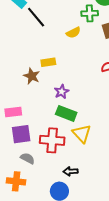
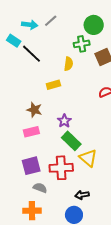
yellow semicircle: (73, 33) -> (69, 64), turned -48
yellow rectangle: (48, 62) -> (53, 85), moved
pink rectangle: (13, 112) -> (31, 132), moved
green rectangle: (66, 113) -> (71, 141), turned 30

